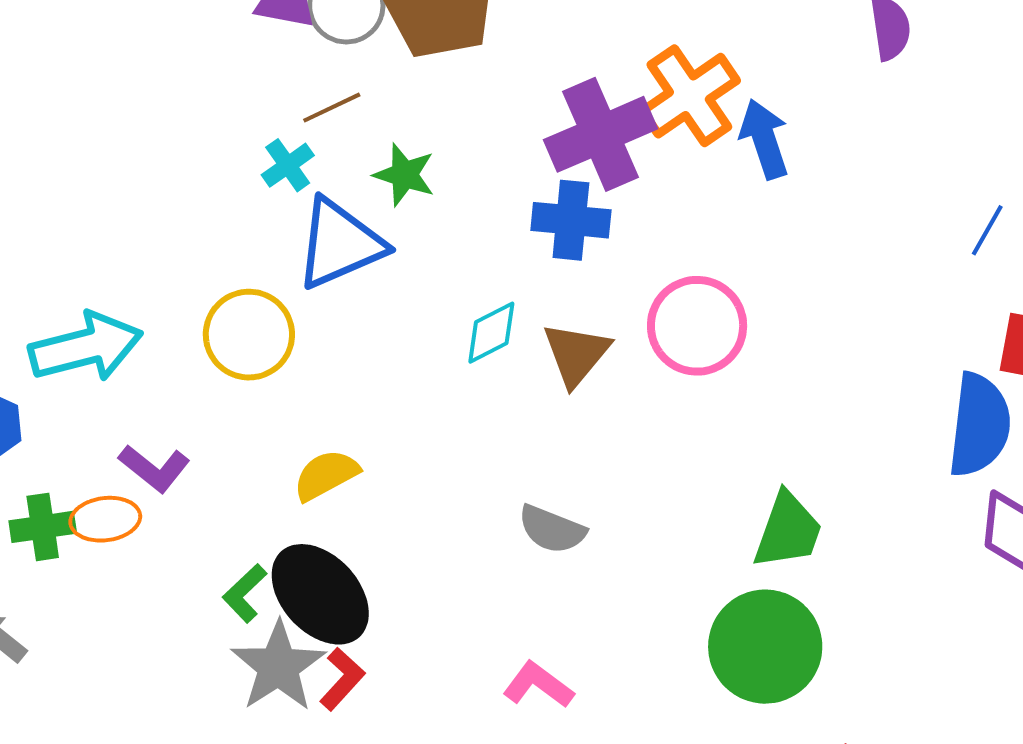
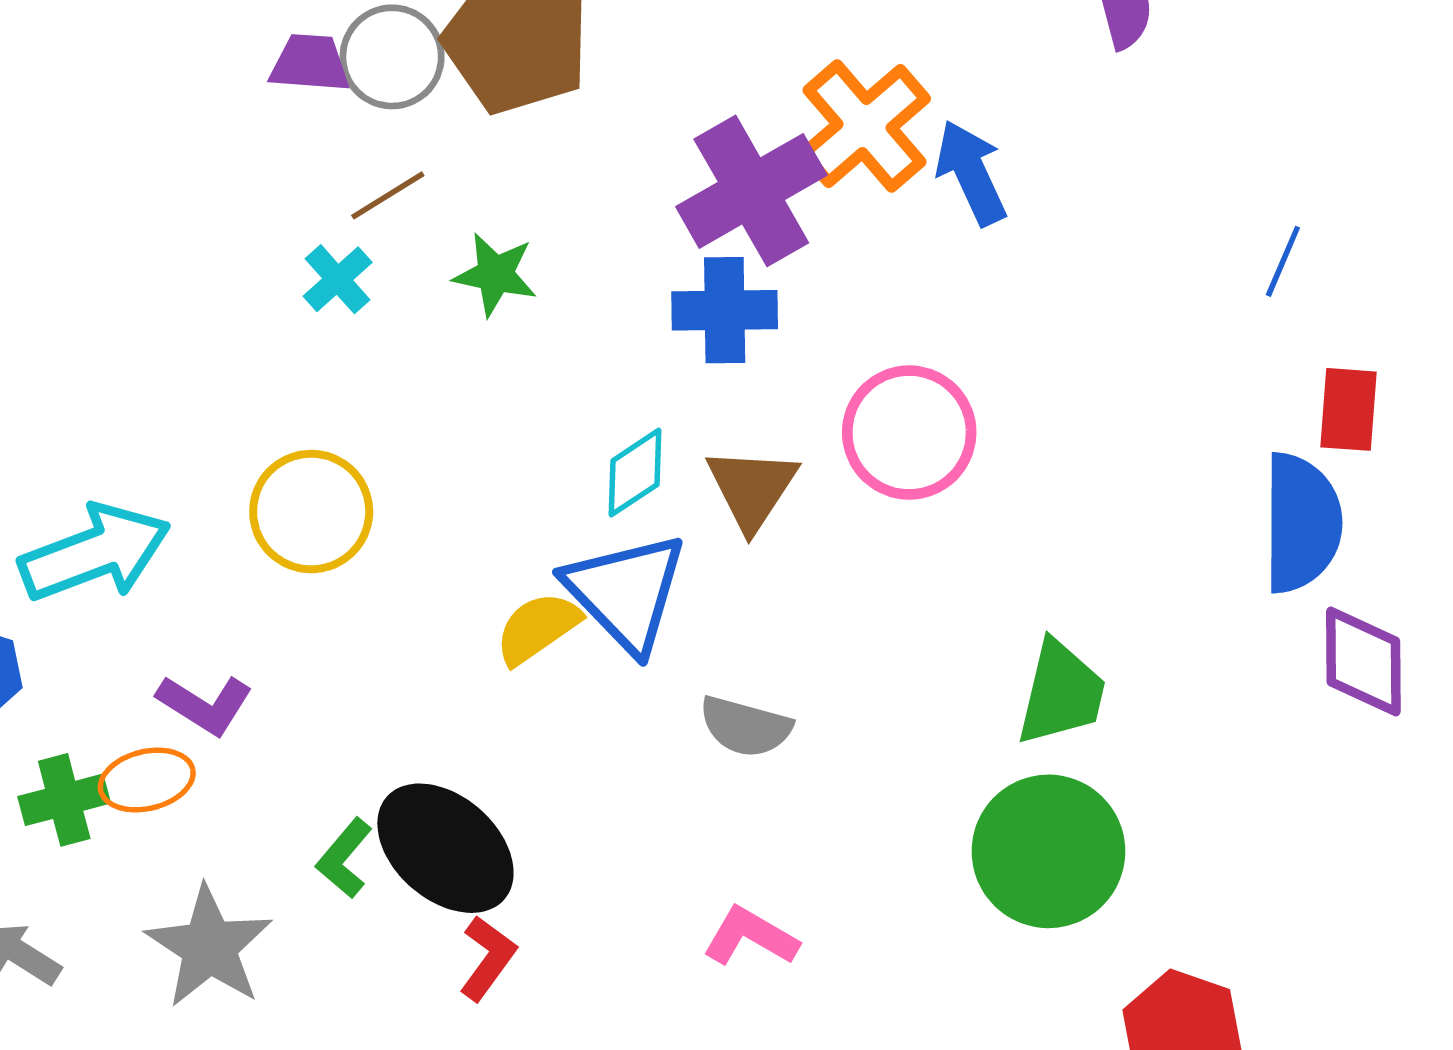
blue triangle: (340, 244) -> (626, 592), moved, turned -44
yellow semicircle: (326, 475) -> (538, 628), moved
gray star: (278, 666) -> (209, 947), moved

